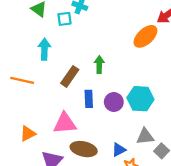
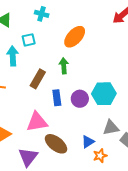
cyan square: (64, 19) -> (29, 40), moved
orange ellipse: (145, 36) -> (75, 37), moved
brown ellipse: (84, 149) -> (56, 144), turned 30

